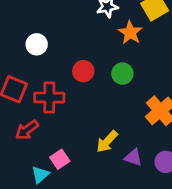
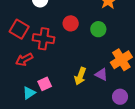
yellow arrow: (107, 142) -> (80, 76), turned -30
purple triangle: (133, 157) -> (101, 74), moved

